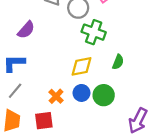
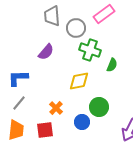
purple semicircle: (26, 30) -> (46, 52), moved
green semicircle: (118, 62) -> (112, 65), moved
blue circle: (81, 93) -> (82, 122), moved

